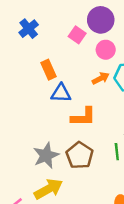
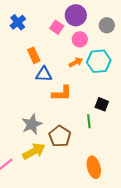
brown pentagon: (80, 155) -> (60, 136), moved

